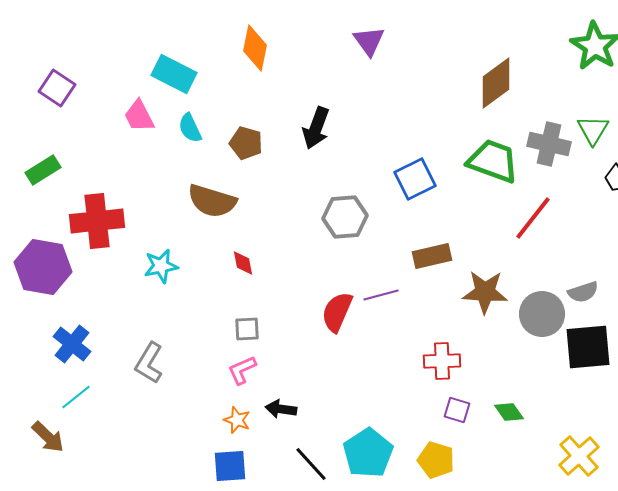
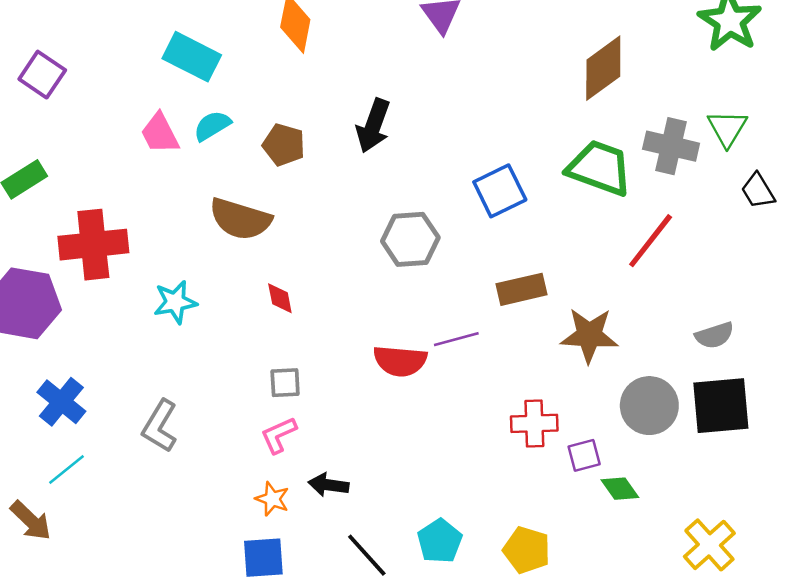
pink trapezoid: (139, 116) -> (160, 133), moved
cyan semicircle: (190, 128) -> (212, 126), turned 84
red semicircle: (337, 312) -> (400, 361), turned -108
gray circle: (542, 314) -> (649, 406), moved
purple square: (457, 410) -> (584, 455), moved, turned -32
cyan pentagon: (368, 453) -> (440, 541), size x0.7

